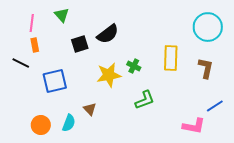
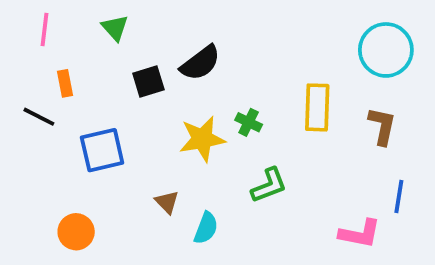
pink line: (32, 23) -> (45, 30), moved
blue line: (215, 106) -> (399, 197), turned -48
cyan semicircle: (69, 123) -> (206, 228), moved

